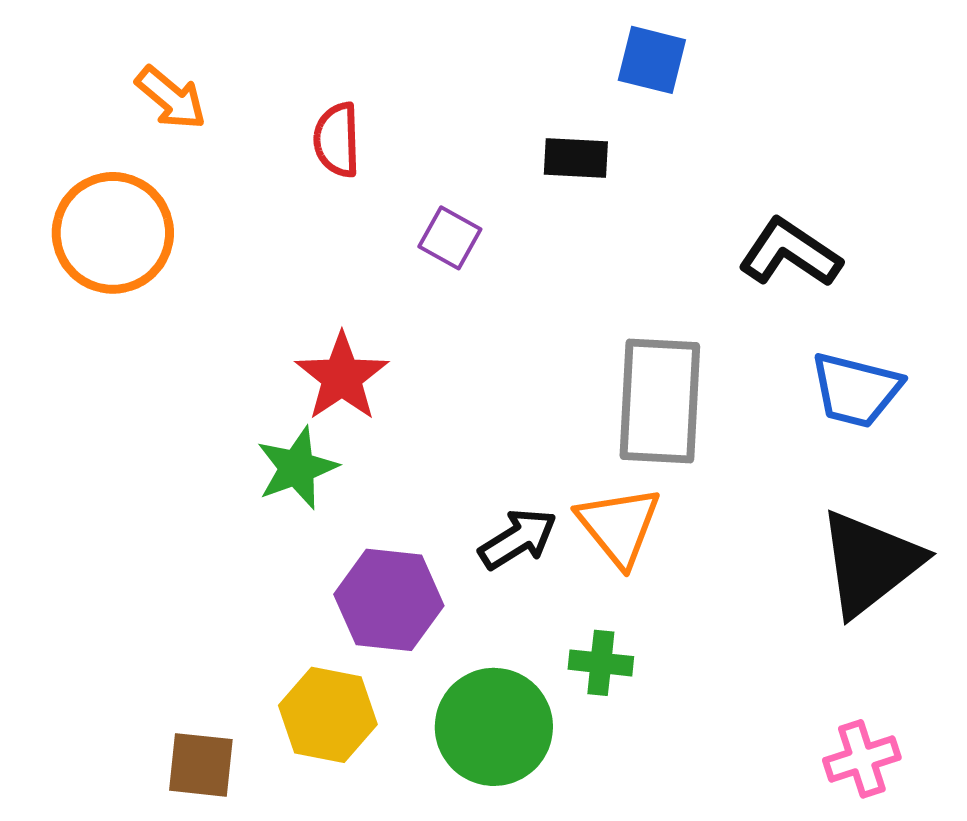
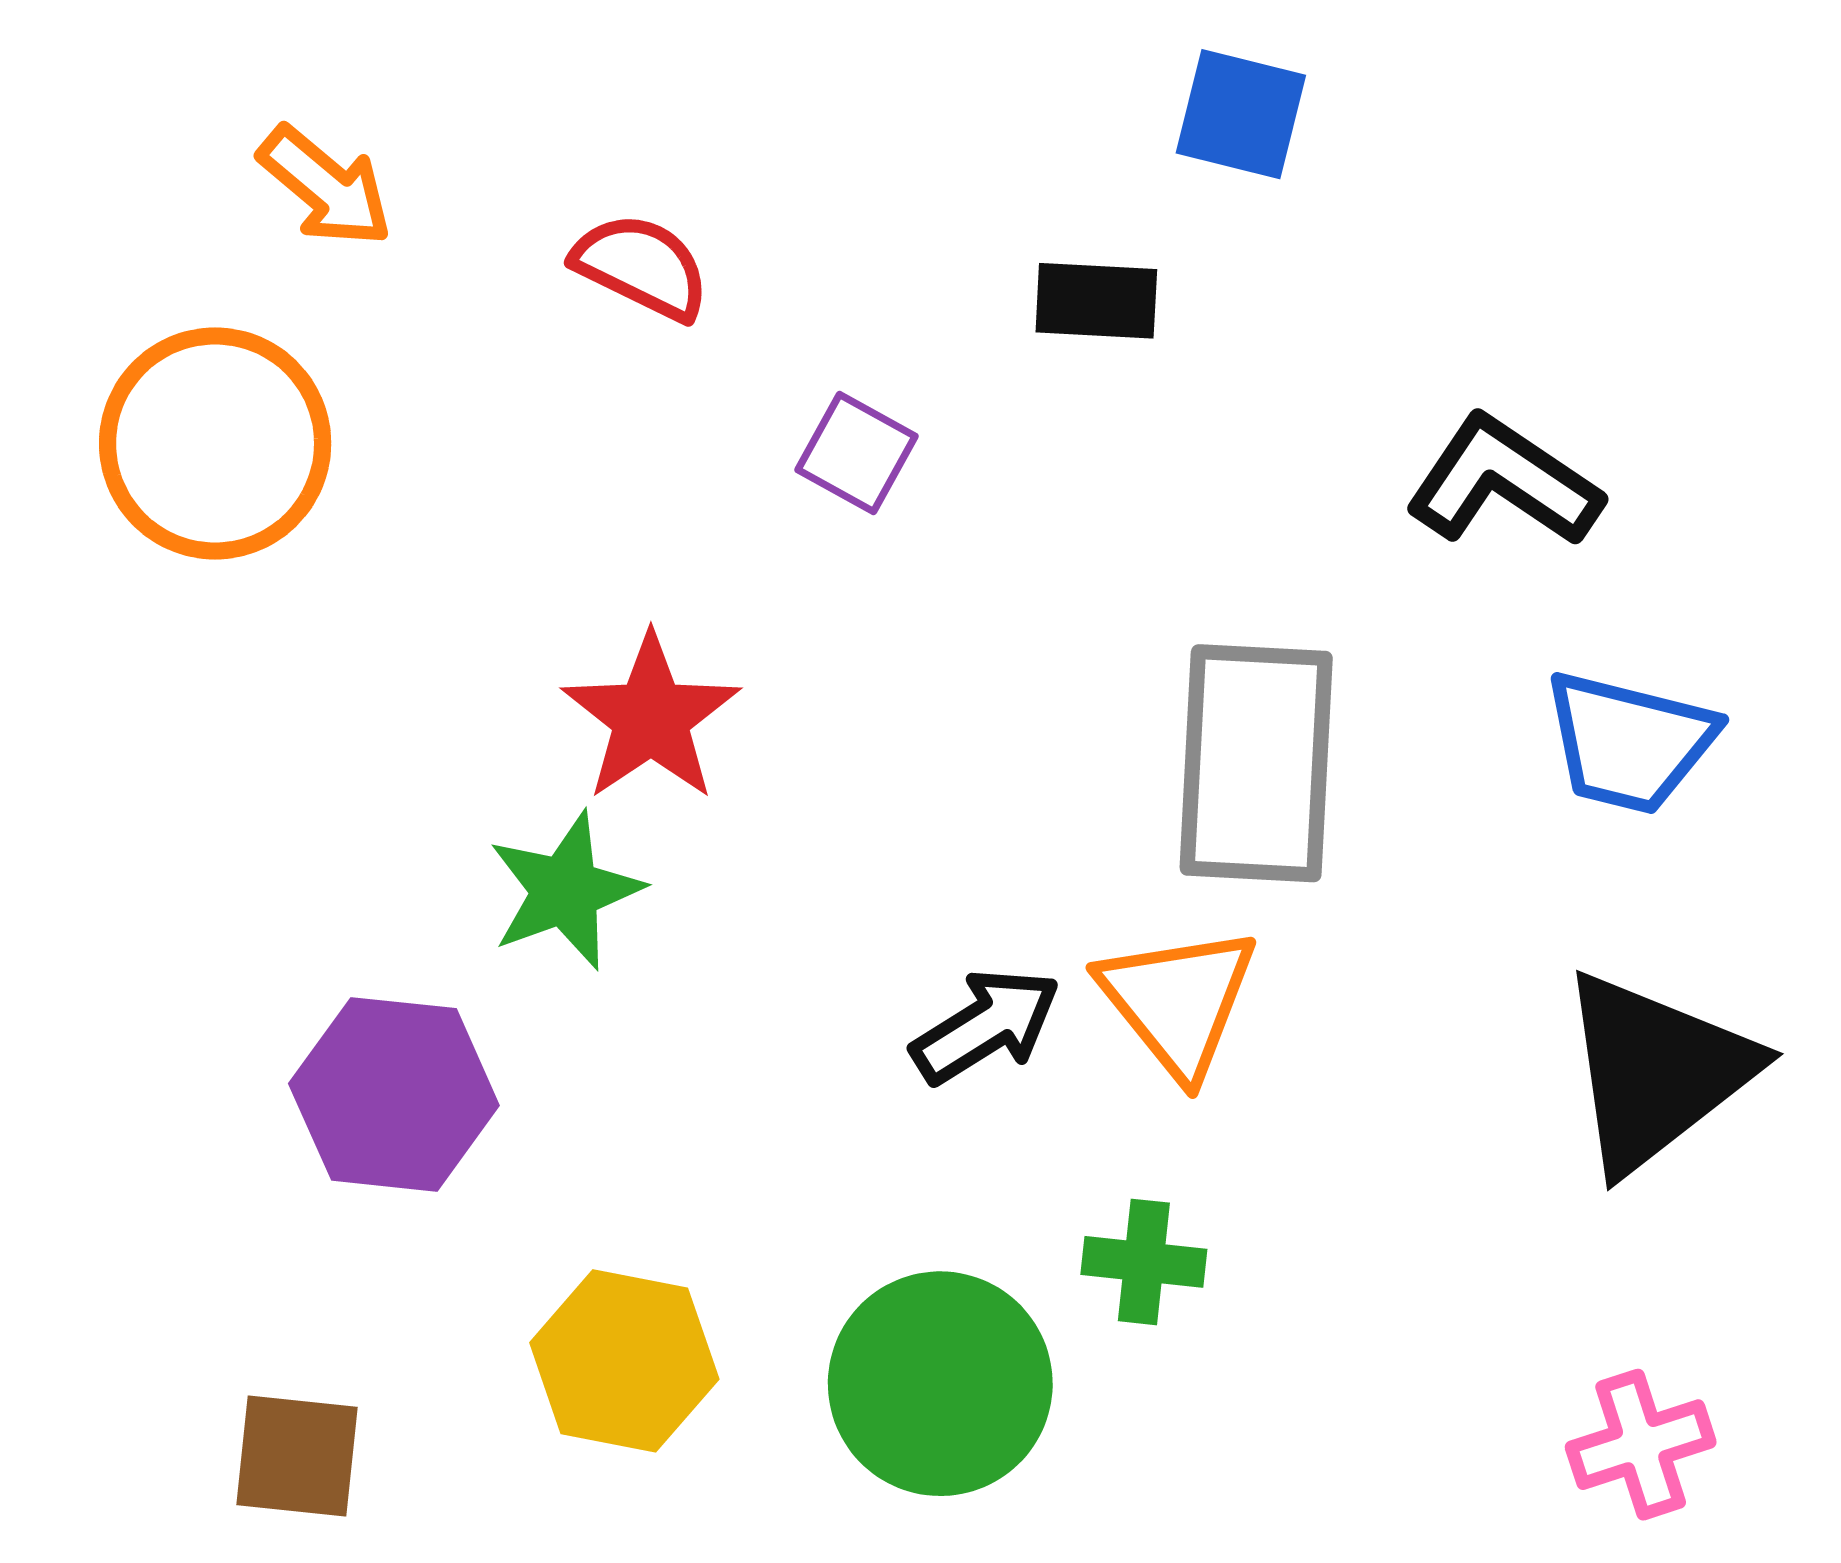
red semicircle: (337, 140) -> (641, 266), turned 118
purple hexagon: (389, 600) -> (394, 1094), moved
brown square: (201, 765) -> (297, 1456), moved

